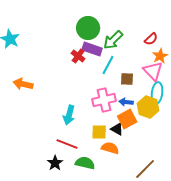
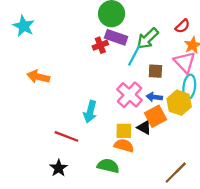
green arrow: (113, 40) -> (148, 38), moved
red cross: (78, 56) -> (100, 45), turned 32
pink cross: (104, 100) -> (130, 95), turned -35
red line: (67, 144) -> (66, 136), moved
orange semicircle: (110, 148) -> (124, 145), moved
black star: (55, 163) -> (59, 168), moved

